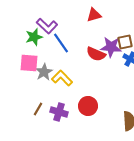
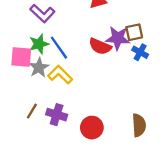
green star: (34, 37) -> (39, 44), moved
blue line: (61, 43) -> (59, 48), moved
red circle: (88, 106) -> (92, 128), moved

